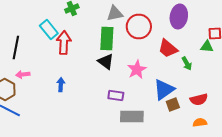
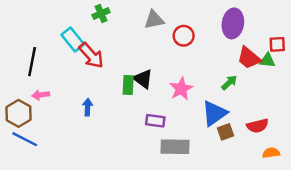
red circle: (139, 26) -> (184, 36), size x0.7
green rectangle: (107, 38) -> (128, 85), moved, size x0.7
red arrow: (64, 42) -> (91, 55), turned 135
red trapezoid: (168, 48) -> (249, 58), moved
green arrow: (187, 64) -> (229, 83), moved, turned -104
orange semicircle: (200, 122) -> (271, 153), moved

